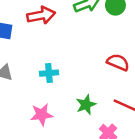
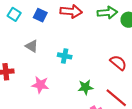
pink star: (42, 115) -> (40, 85), moved

